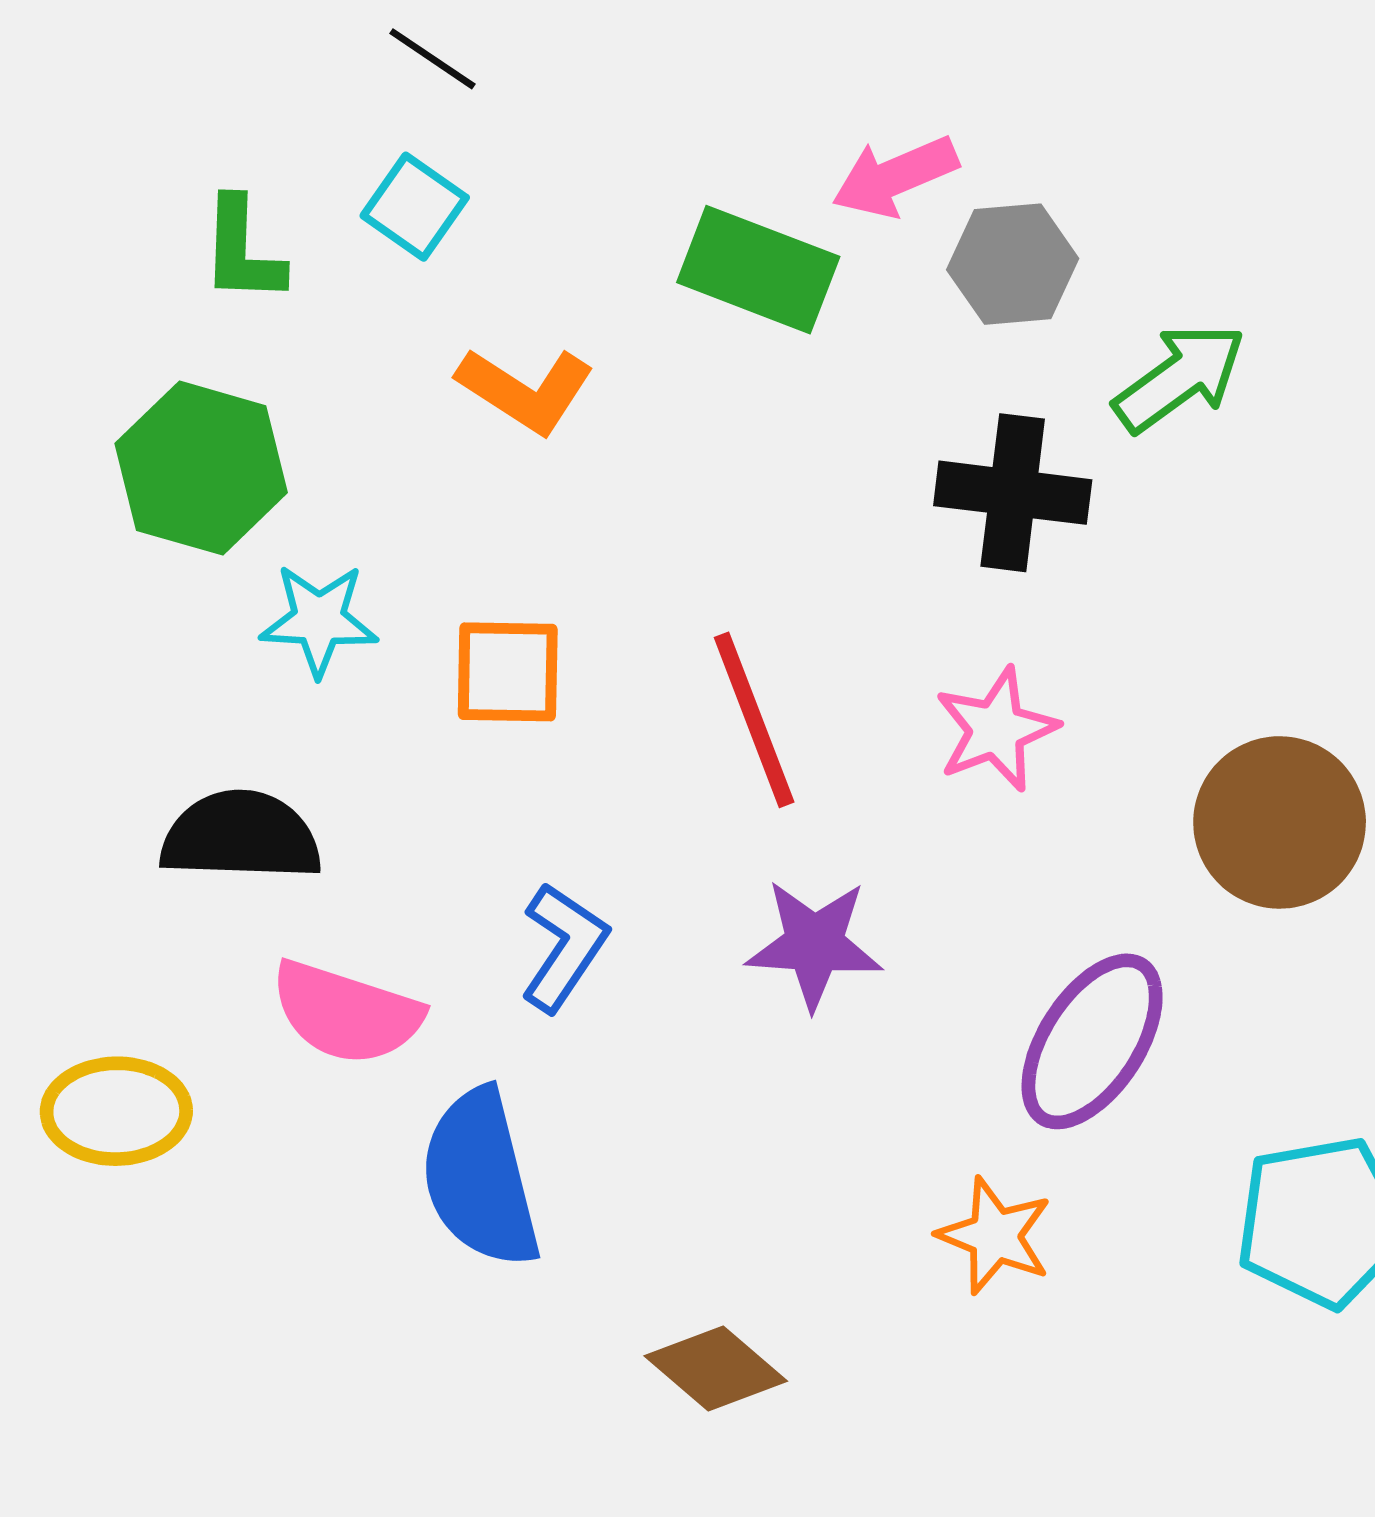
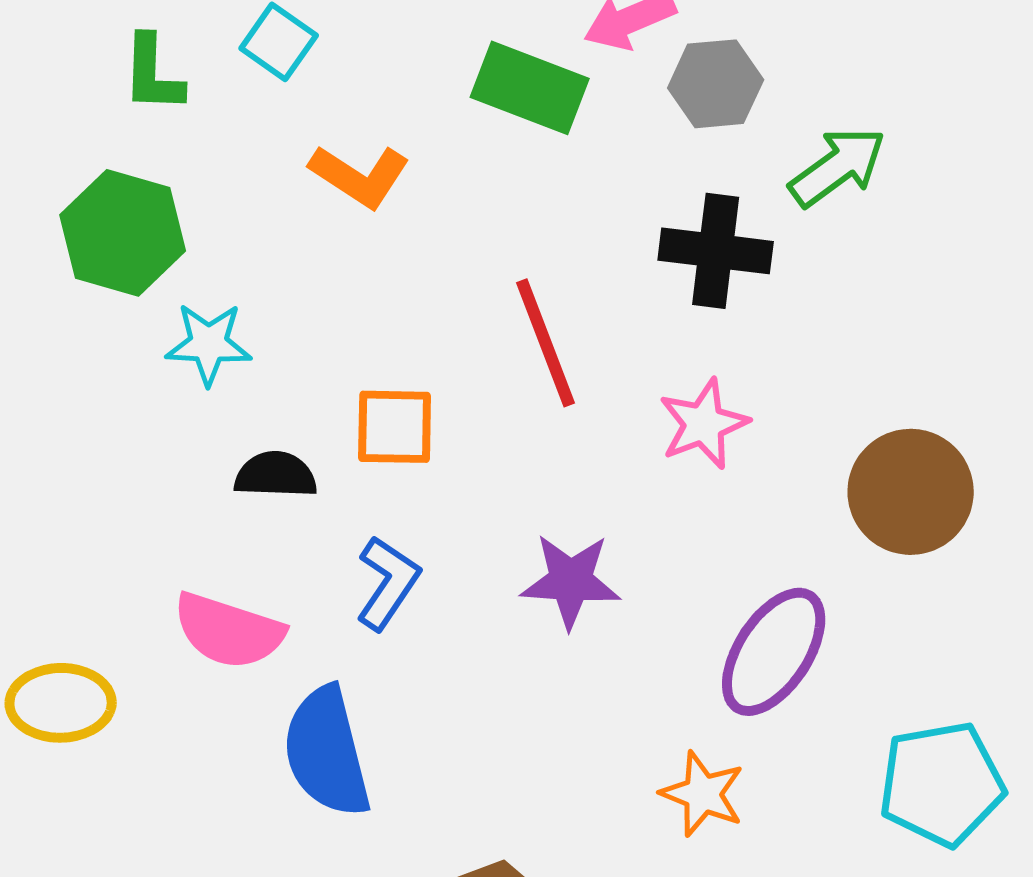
orange square: (508, 672) -> (395, 427), moved
red line: (754, 720) -> (546, 343), moved
black semicircle: (241, 836) -> (276, 475), moved, size x0.7

